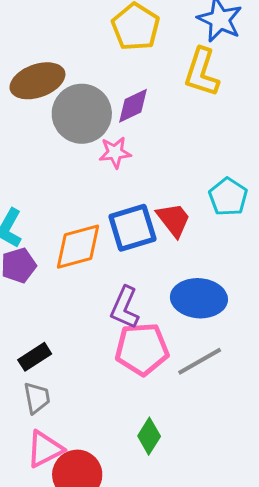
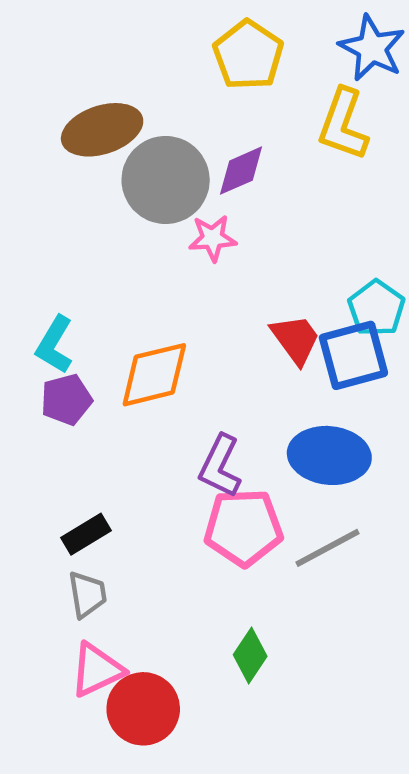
blue square: (132, 228) -> (353, 355), moved

